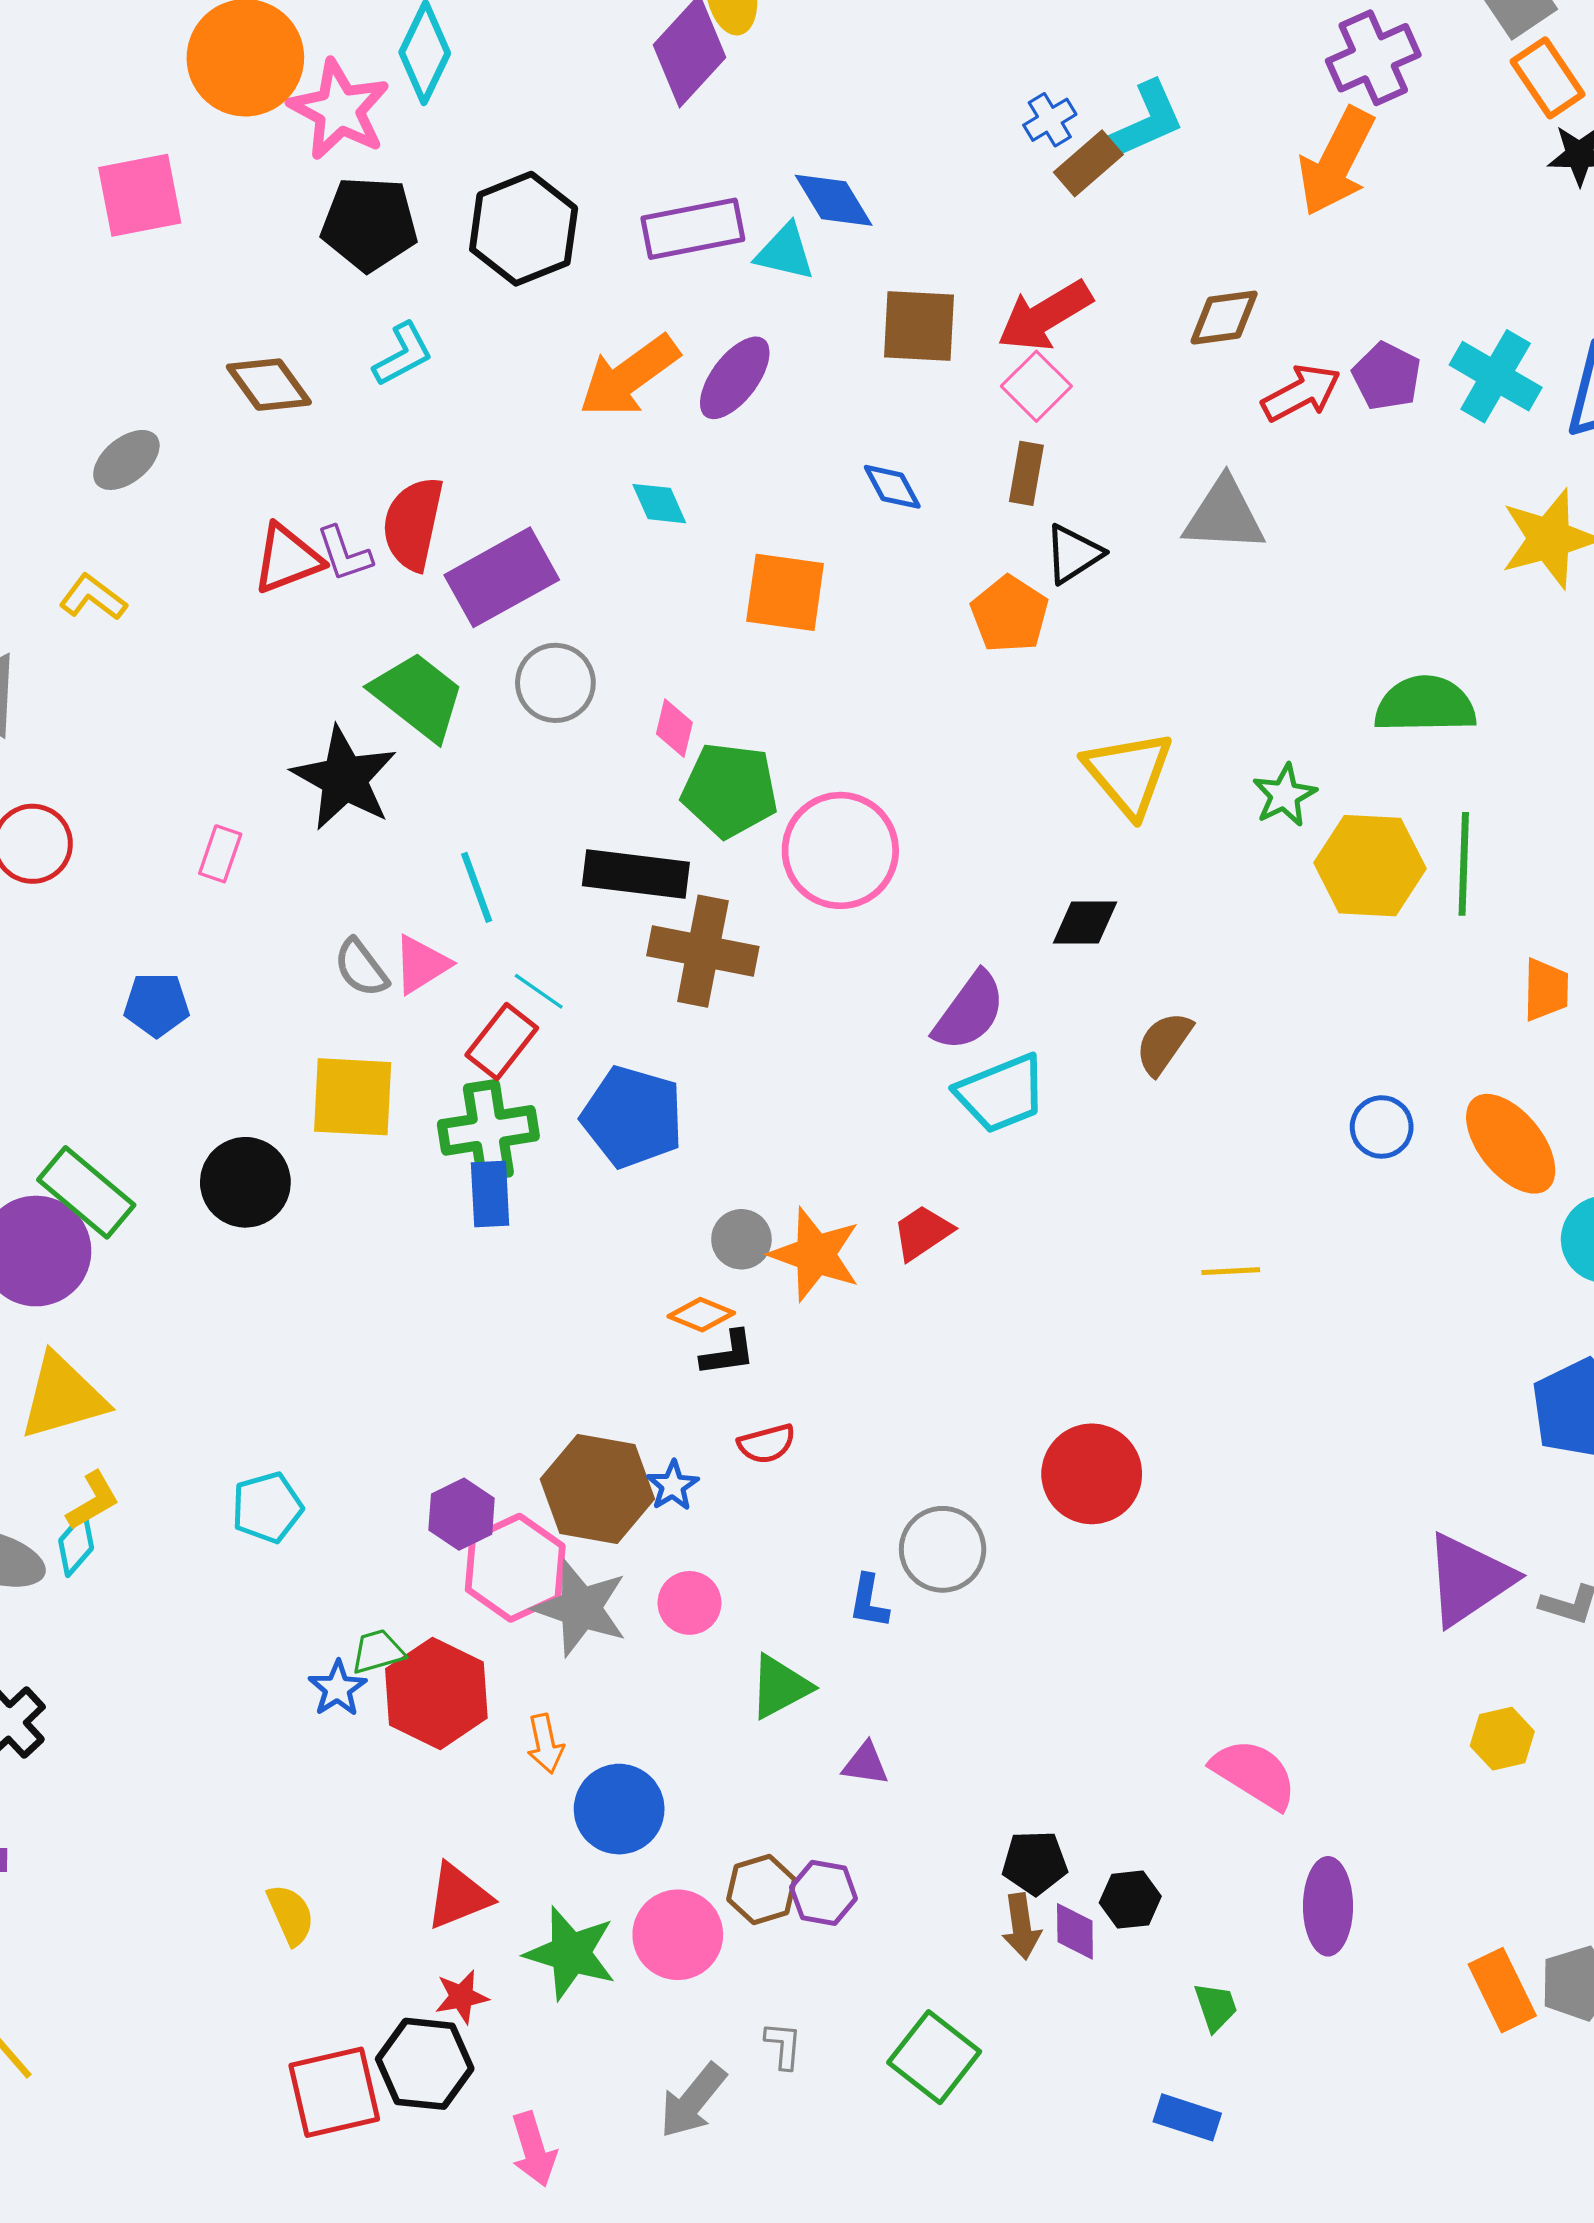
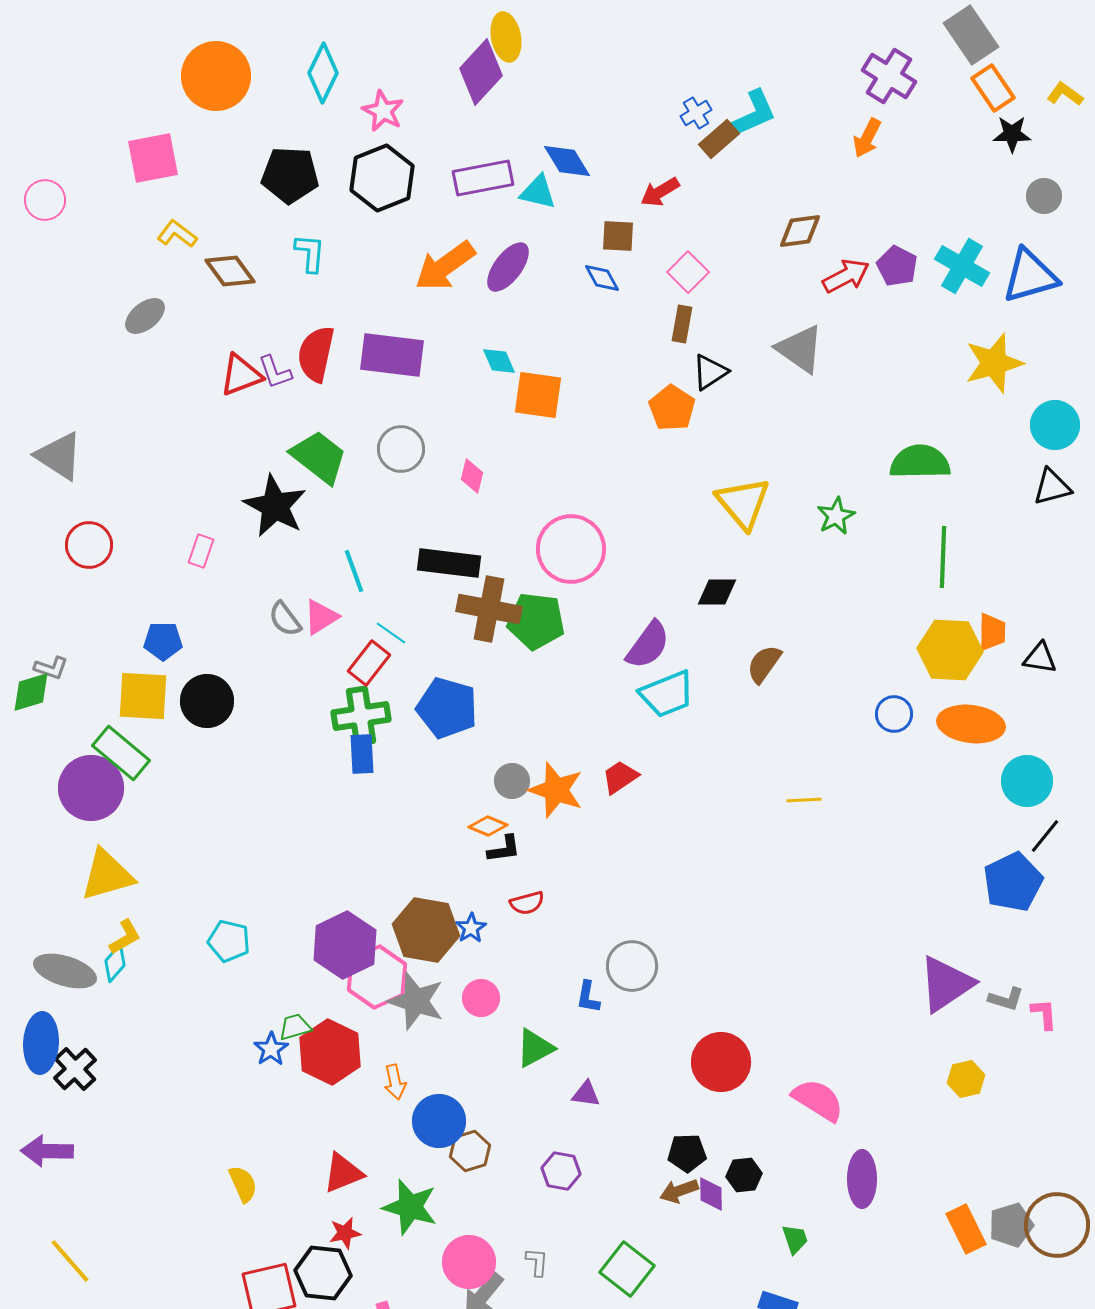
purple cross: (1373, 58) -> (889, 76), turned -34
pink star: (339, 110) -> (383, 111), moved, size x0.7
orange arrow: (1336, 162) -> (867, 138), size x0.6
red arrow: (1045, 316) -> (660, 192), moved, size x0.7
brown square: (919, 326) -> (618, 236), size x0.7
cyan L-shape: (403, 354) -> (310, 253), turned -57
blue diamond: (892, 487) -> (602, 278), moved
cyan diamond: (659, 504) -> (499, 361), moved
gray triangle: (1224, 515) -> (800, 349), turned 32
purple rectangle: (502, 577) -> (392, 355), moved, turned 36
yellow L-shape: (93, 597) -> (177, 234), moved
green pentagon: (730, 790) -> (536, 621), moved
yellow hexagon: (1370, 866) -> (950, 650), moved
yellow square: (353, 1097) -> (143, 696), moved
orange ellipse: (1511, 1144) -> (971, 724), turned -44
black circle: (245, 1182) -> (207, 701), moved
red circle: (1092, 1474) -> (721, 1062), moved
cyan pentagon: (267, 1507) -> (229, 941), turned 30
purple hexagon: (462, 1514) -> (345, 945), size x1.6
brown hexagon: (762, 1890) -> (470, 1151), moved
brown arrow: (1021, 1926) -> (679, 1191), turned 78
pink circle: (678, 1935) -> (469, 1262), moved

